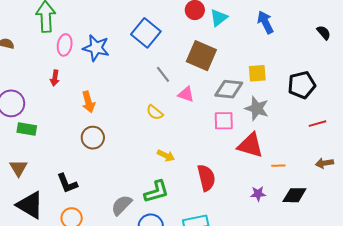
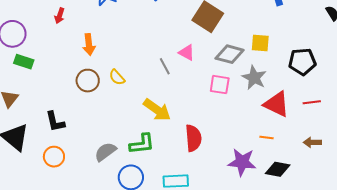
gray line: (163, 74) -> (165, 66), moved
yellow semicircle: (155, 112) -> (117, 77), moved
red triangle: (250, 145) -> (277, 104), moved
yellow arrow: (166, 156) -> (157, 110), size x1.6
purple star: (258, 194) -> (242, 162), size x1.8

